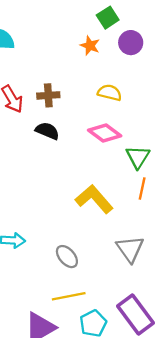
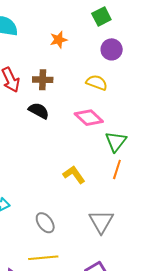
purple circle: (131, 43) -> (112, 49), moved
orange star: (90, 46) -> (59, 40), moved, turned 30
yellow L-shape: (94, 199) -> (74, 175), size x0.7

